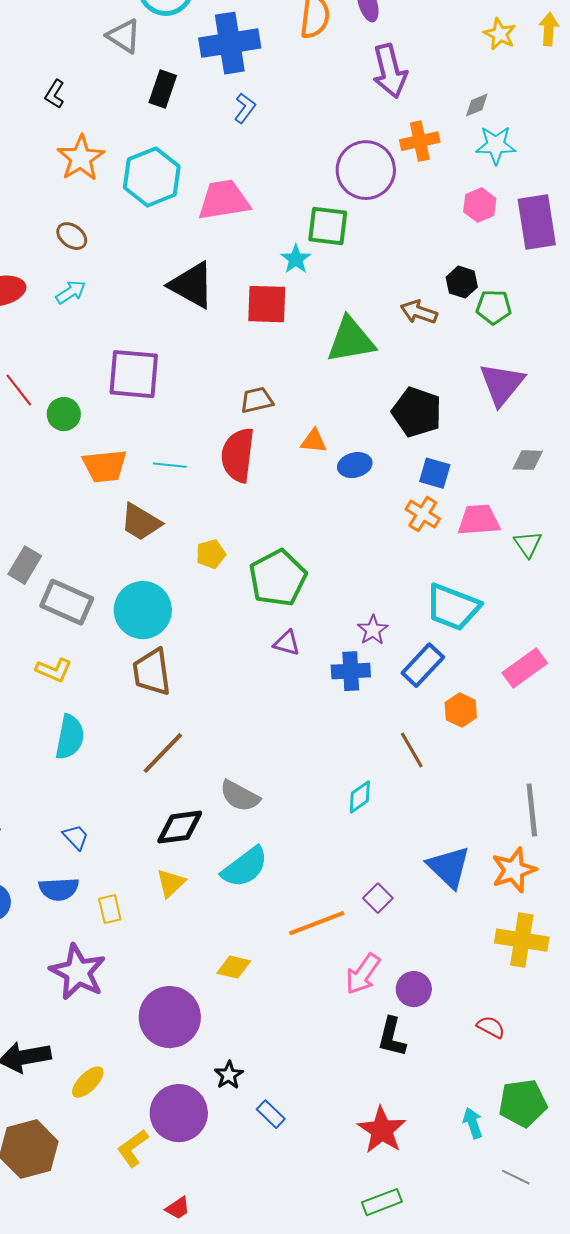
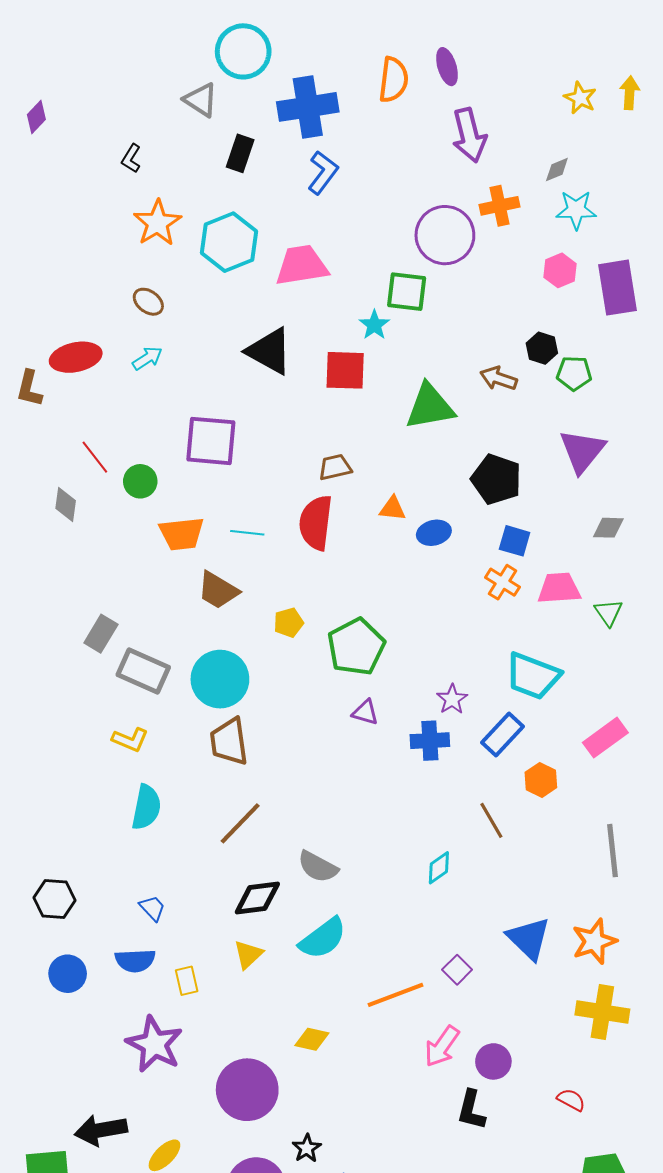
blue L-shape: (245, 108) -> (323, 173), size x1.4
gray line: (532, 810) -> (612, 851), moved

